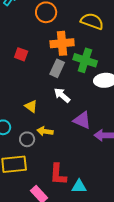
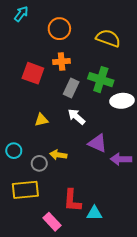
orange cross: (62, 43) -> (62, 62), moved, size x0.7
red square: (21, 54) -> (33, 73), size x1.5
yellow triangle: (31, 106) -> (41, 120), moved, turned -48

